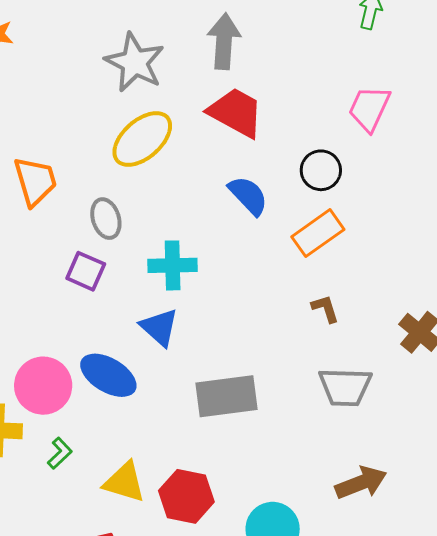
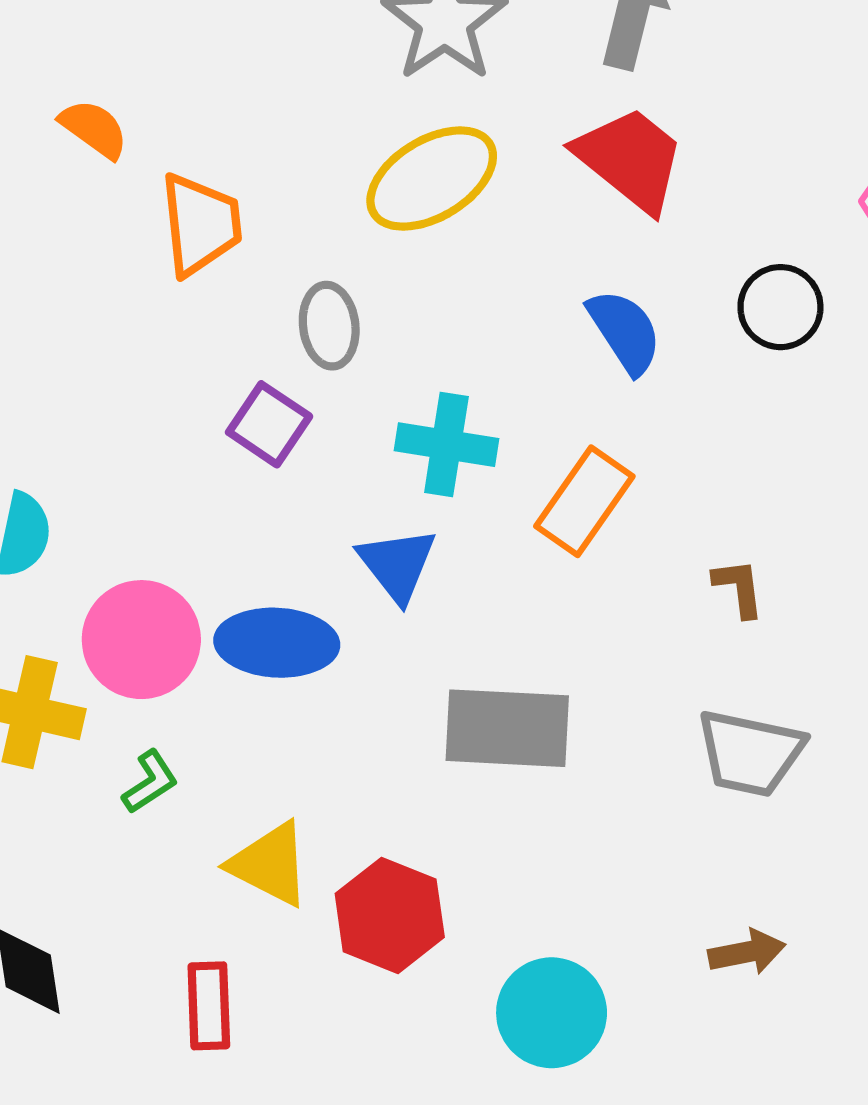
orange rectangle: (318, 233) -> (584, 501), moved, turned -30
blue ellipse: (108, 375) -> (277, 643), turned -38
brown arrow: (361, 483) -> (747, 952), size x0.7

